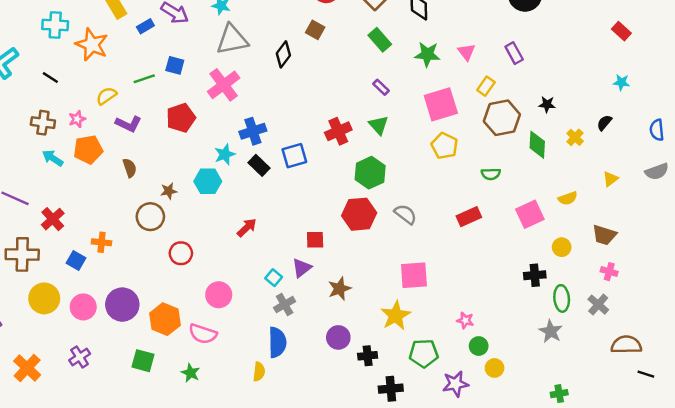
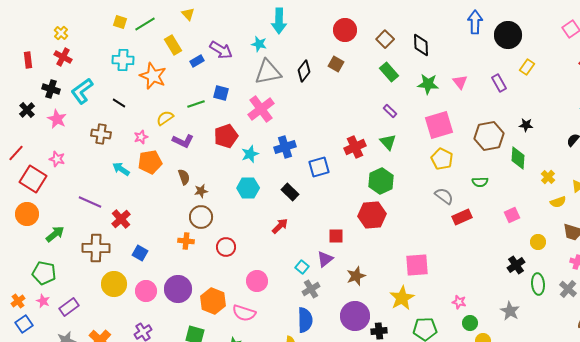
black diamond: (283, 54) -> (304, 71), moved
yellow rectangle: (486, 86) -> (527, 67), moved
brown cross: (43, 123) -> (101, 134), moved
yellow cross: (575, 137) -> (548, 177), moved
cyan star: (225, 154) -> (250, 154), moved
black rectangle: (259, 165) -> (290, 192), moved
brown star: (169, 191) -> (201, 191), moved
yellow semicircle: (568, 198) -> (558, 202), moved
gray semicircle: (405, 214) -> (444, 196), moved
pink square: (530, 214) -> (512, 215), size x0.7
orange cross: (102, 242) -> (186, 241), moved
black cross: (535, 275) -> (516, 265), turned -30
gray star: (551, 331) -> (510, 311), moved
purple circle: (338, 337) -> (355, 316), size x1.5

